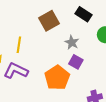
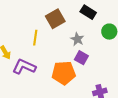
yellow line: (19, 45) -> (35, 38), moved
orange pentagon: (57, 78) -> (64, 73), turned 30

